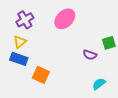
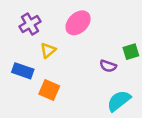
yellow triangle: (20, 42) -> (48, 50), moved
cyan semicircle: (99, 84) -> (119, 101), size x1.5

